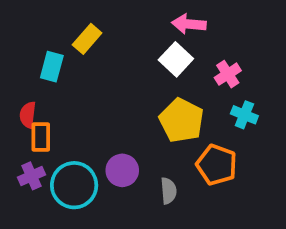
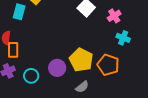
yellow pentagon: (181, 120) -> (81, 60), moved
cyan circle: (74, 185) -> (31, 76), size x0.6
gray semicircle: (169, 191) -> (82, 87), moved, turned 56

